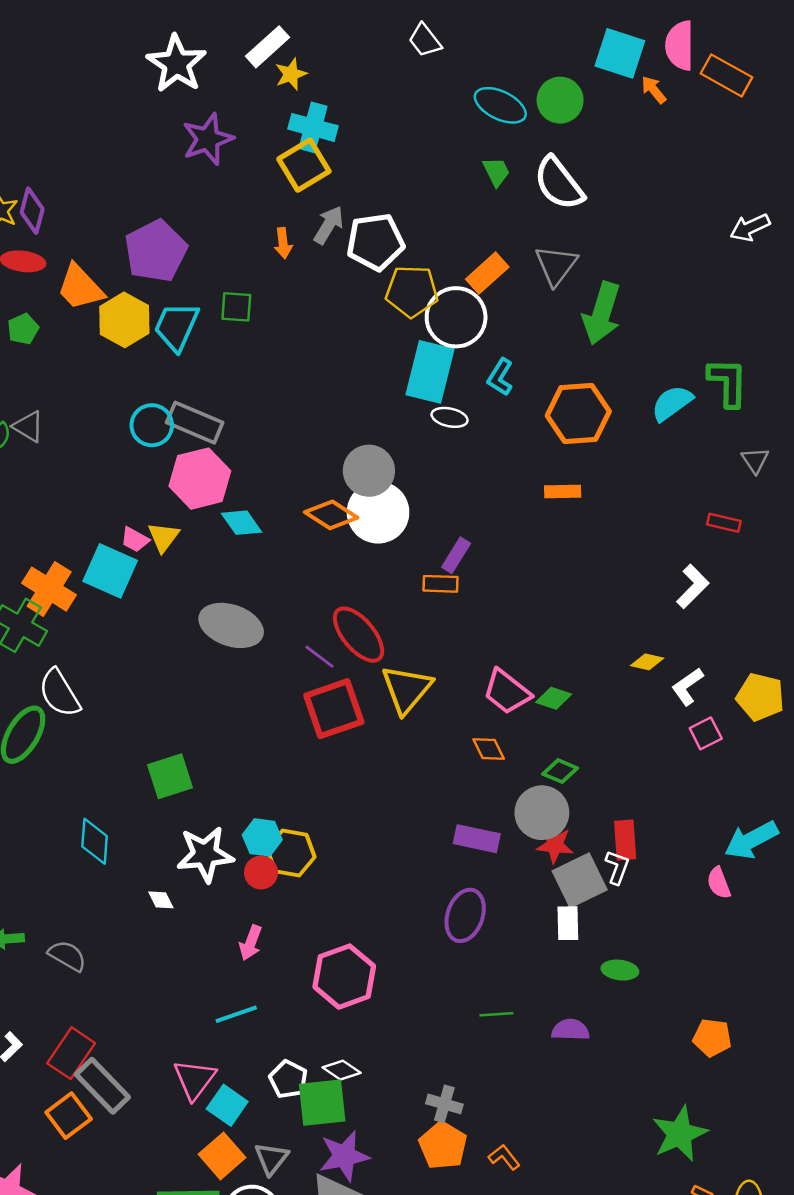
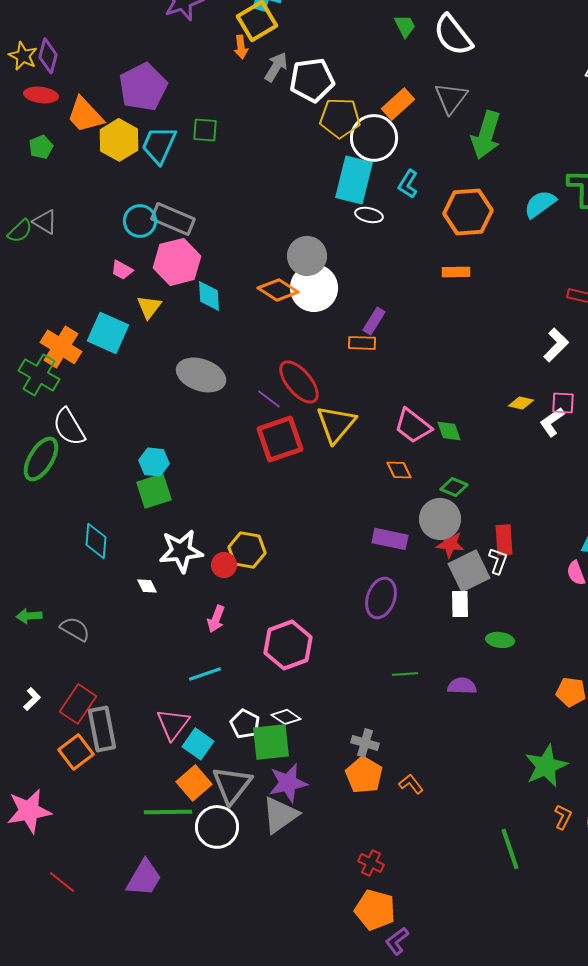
orange arrow: (283, 243) -> (241, 47), moved
cyan diamond: (241, 523) -> (209, 296), turned 32
pink trapezoid: (135, 540) -> (122, 270), moved
green diamond: (554, 698) -> (449, 431), turned 52
pink square: (706, 733) -> (563, 403), moved, turned 30
cyan hexagon: (262, 837) -> (154, 462), moved
gray rectangle: (102, 1086) -> (102, 729), turned 33
gray triangle: (271, 1159) -> (232, 785), size x1.5

